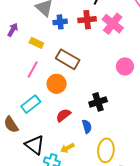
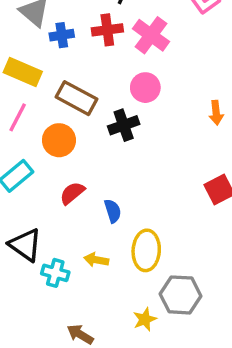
yellow rectangle: (36, 43) -> (23, 72), size x1.5
pink circle: (125, 66) -> (145, 88), moved
black cross: (98, 102) -> (124, 125), moved
yellow arrow: (67, 148) -> (96, 260), moved, turned 40

